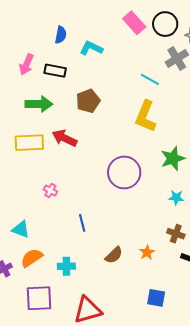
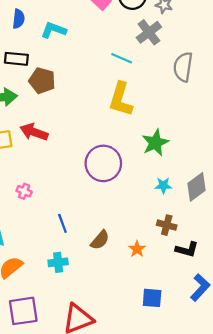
brown pentagon: (88, 101) -> (42, 81), moved, turned -30
brown semicircle: (114, 255) -> (100, 240), moved
cyan cross: (66, 266) -> (58, 262), moved

